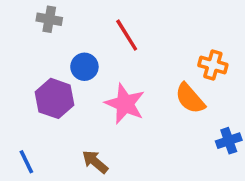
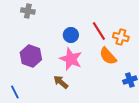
red line: (127, 35) -> (99, 31), moved
blue circle: (84, 67) -> (71, 35), moved
brown arrow: (95, 162) -> (61, 82), moved

